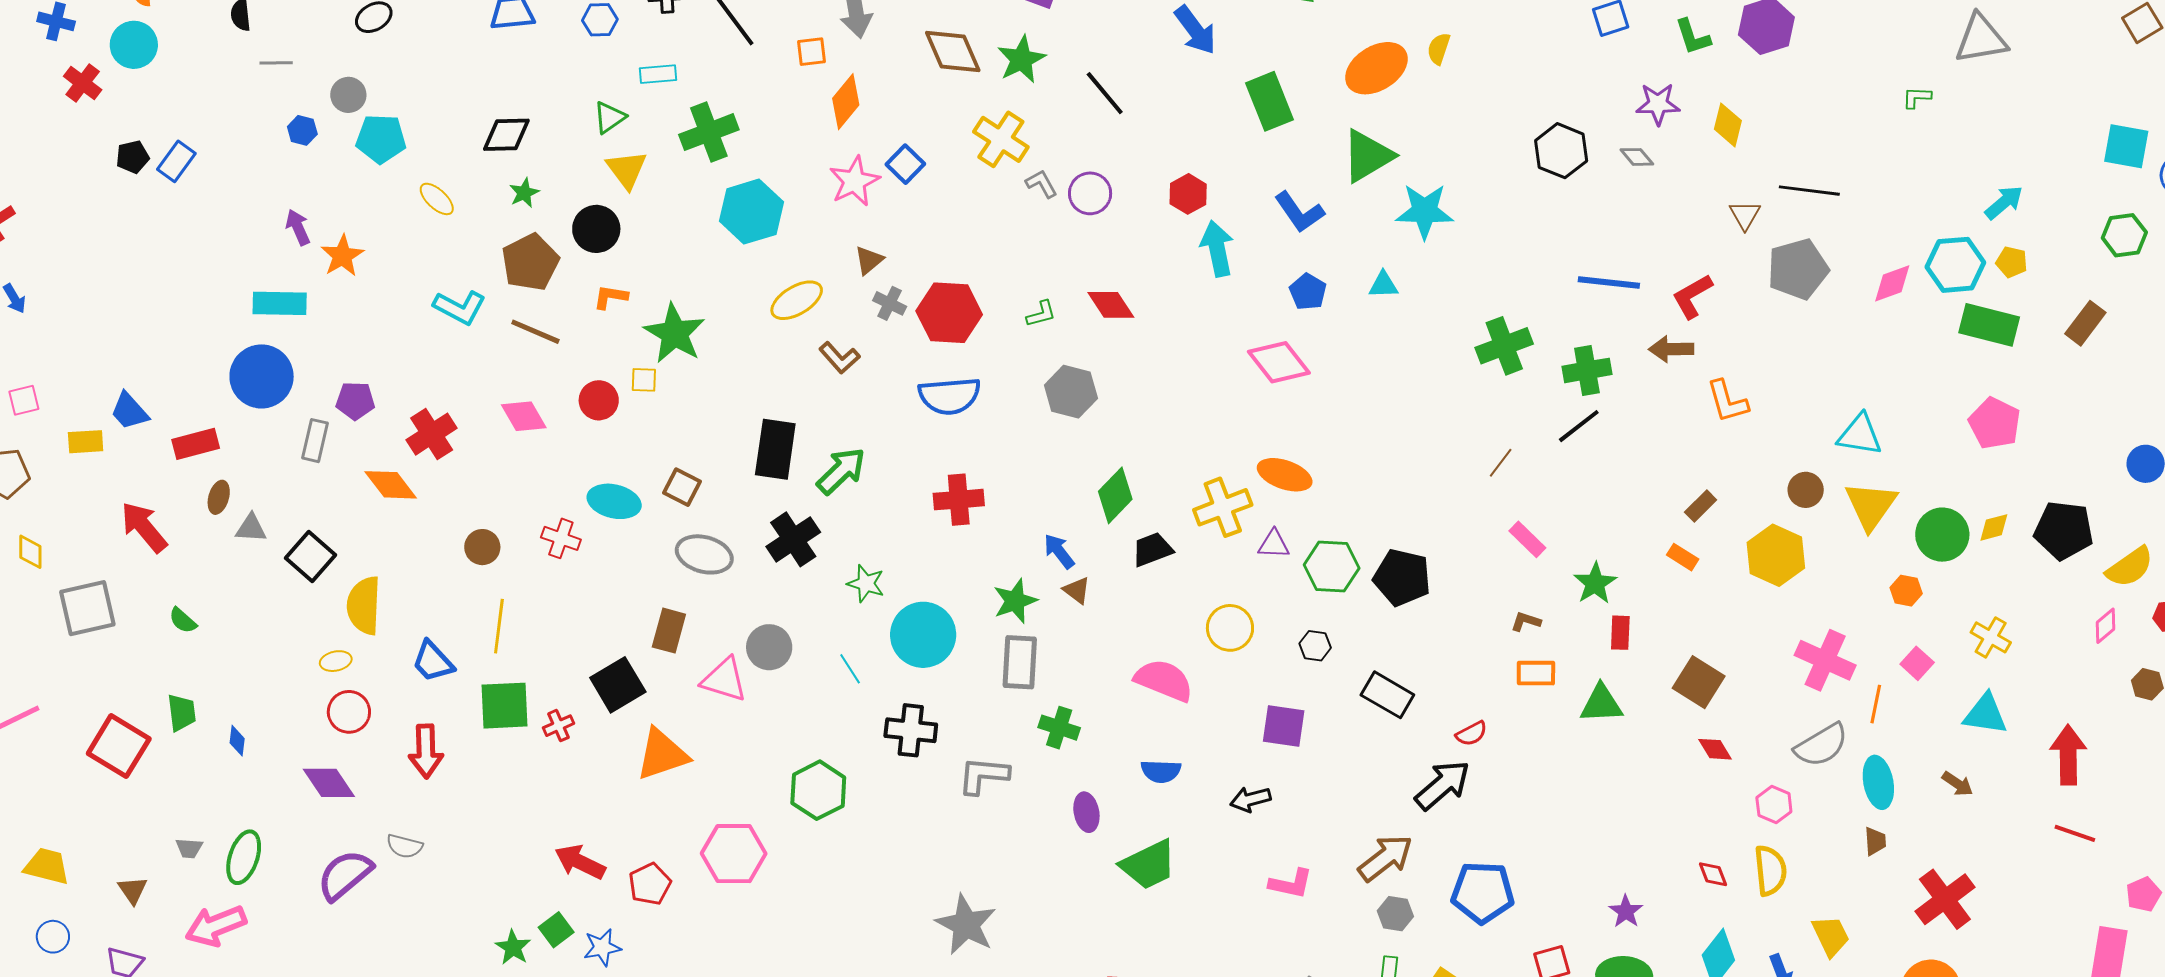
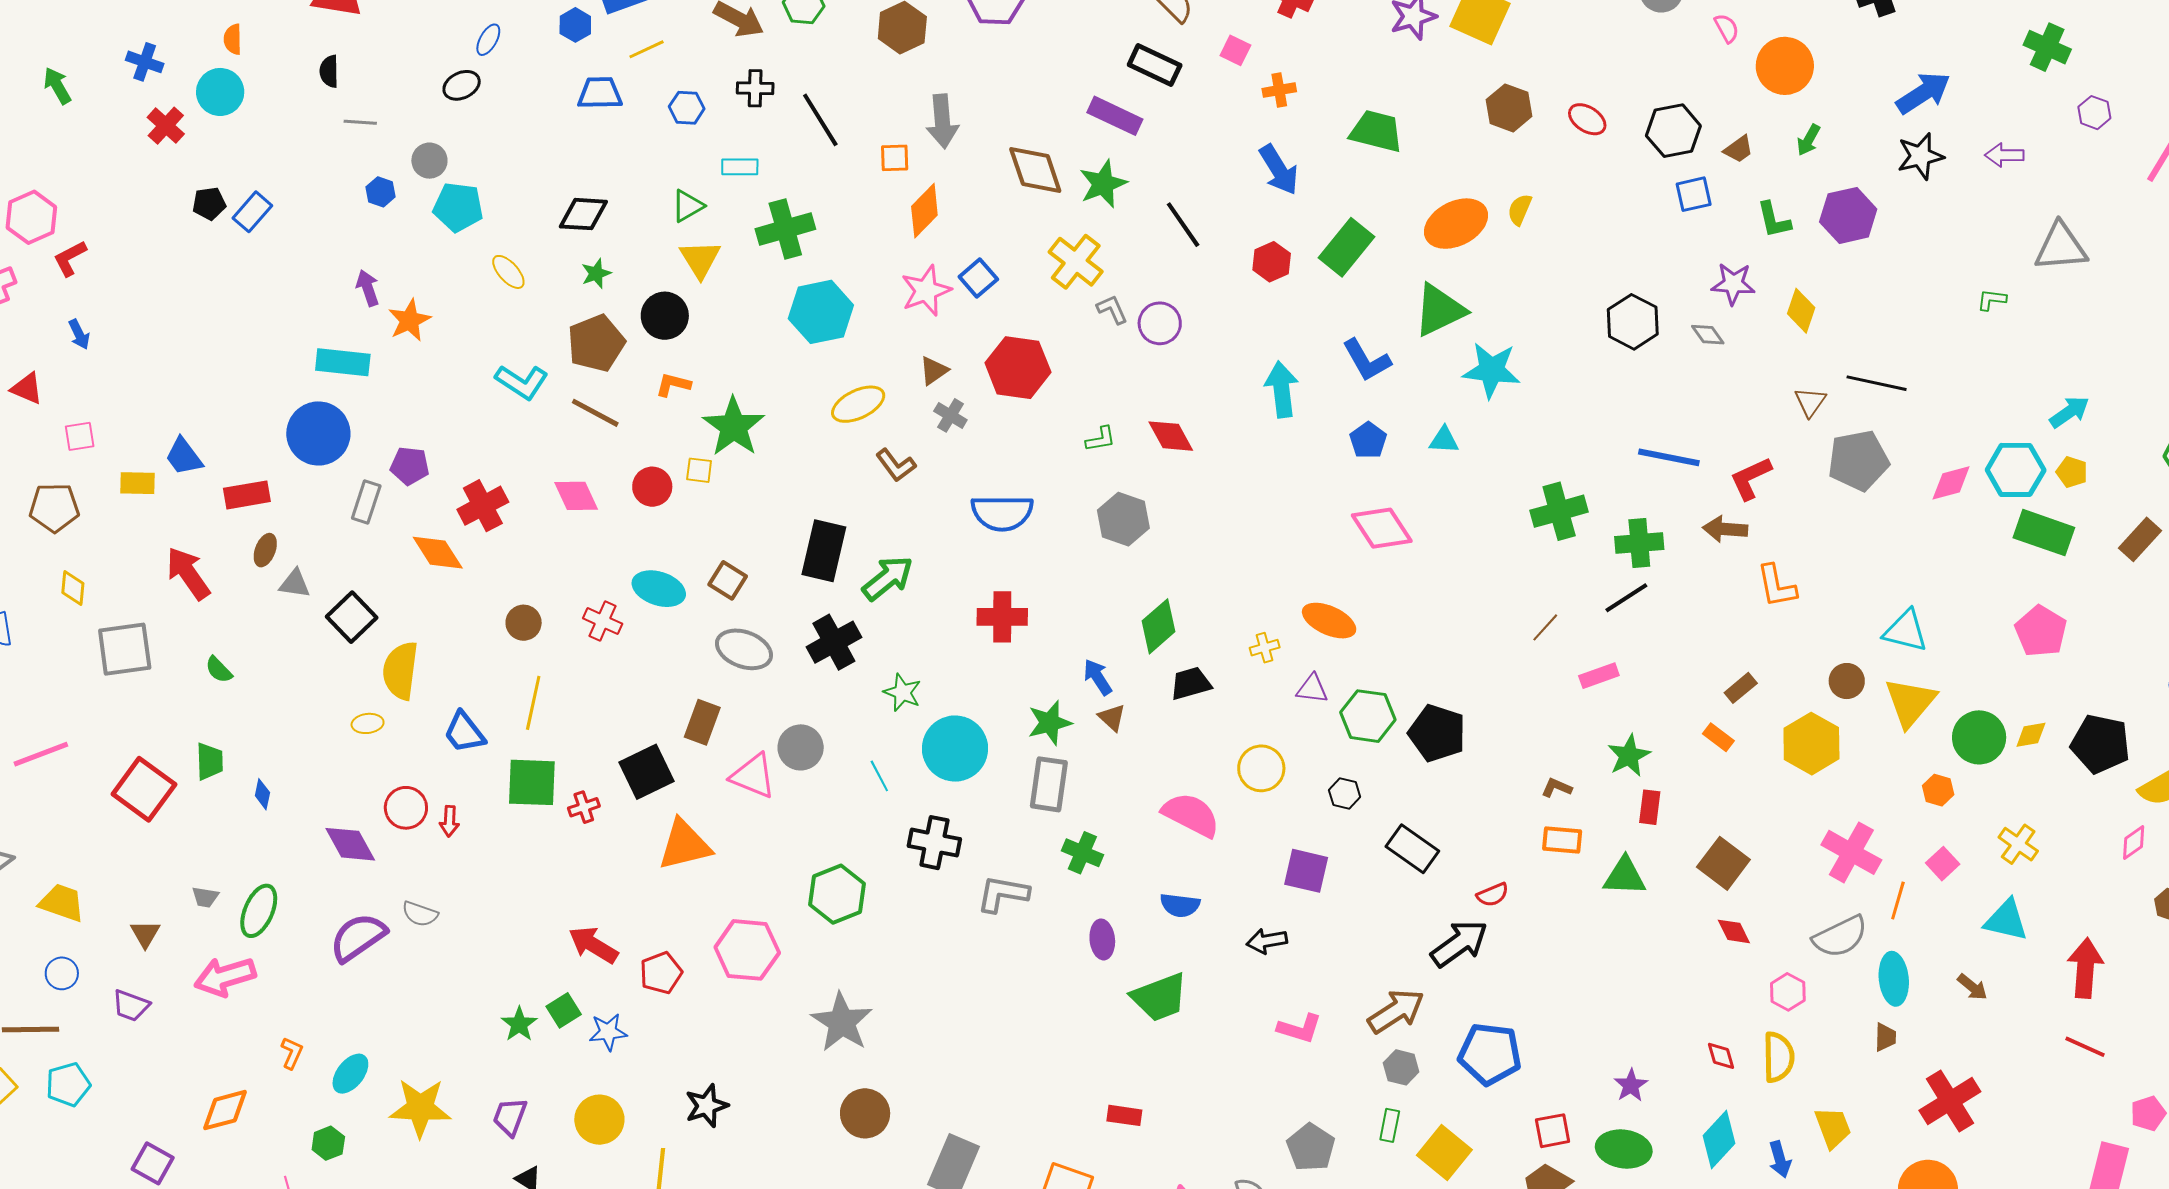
green rectangle: (1269, 101) -> (1347, 247), turned 56
red hexagon: (1188, 194) -> (1272, 262), moved
red hexagon: (949, 313) -> (1018, 368), moved
pink diamond: (1279, 362) -> (1382, 528), moved
yellow cross: (1223, 507) -> (1265, 648), size x0.5
pink rectangle: (1527, 539) -> (1599, 676), moved, turned -69
red circle: (349, 712) -> (406, 808), moved
red arrow: (426, 751) -> (449, 821), size x0.6
gray star: (966, 925) -> (842, 1022), moved

